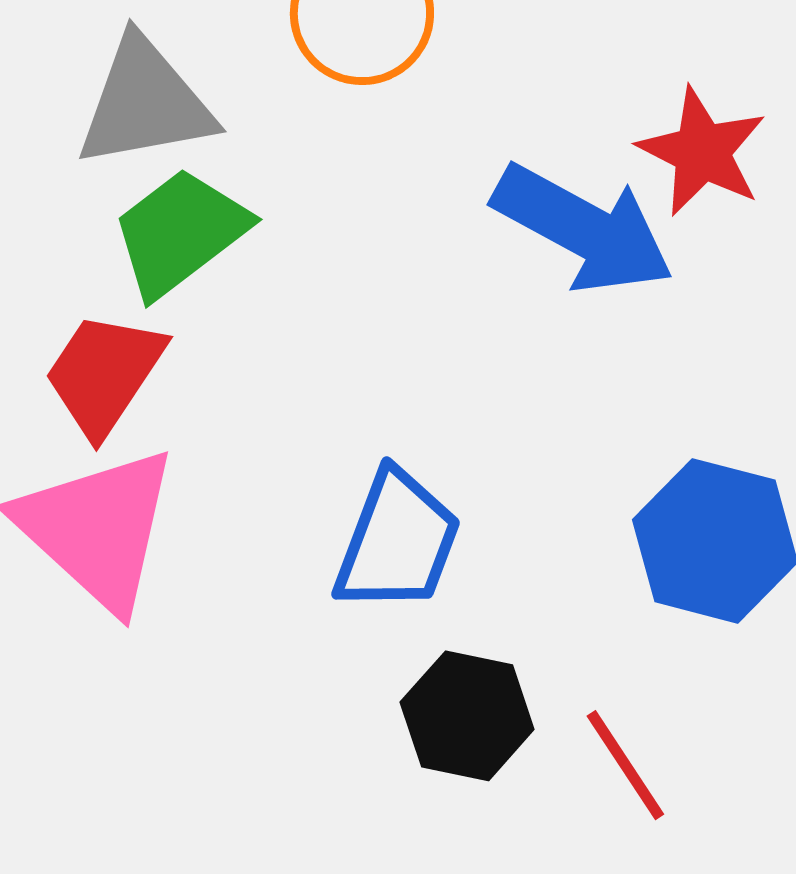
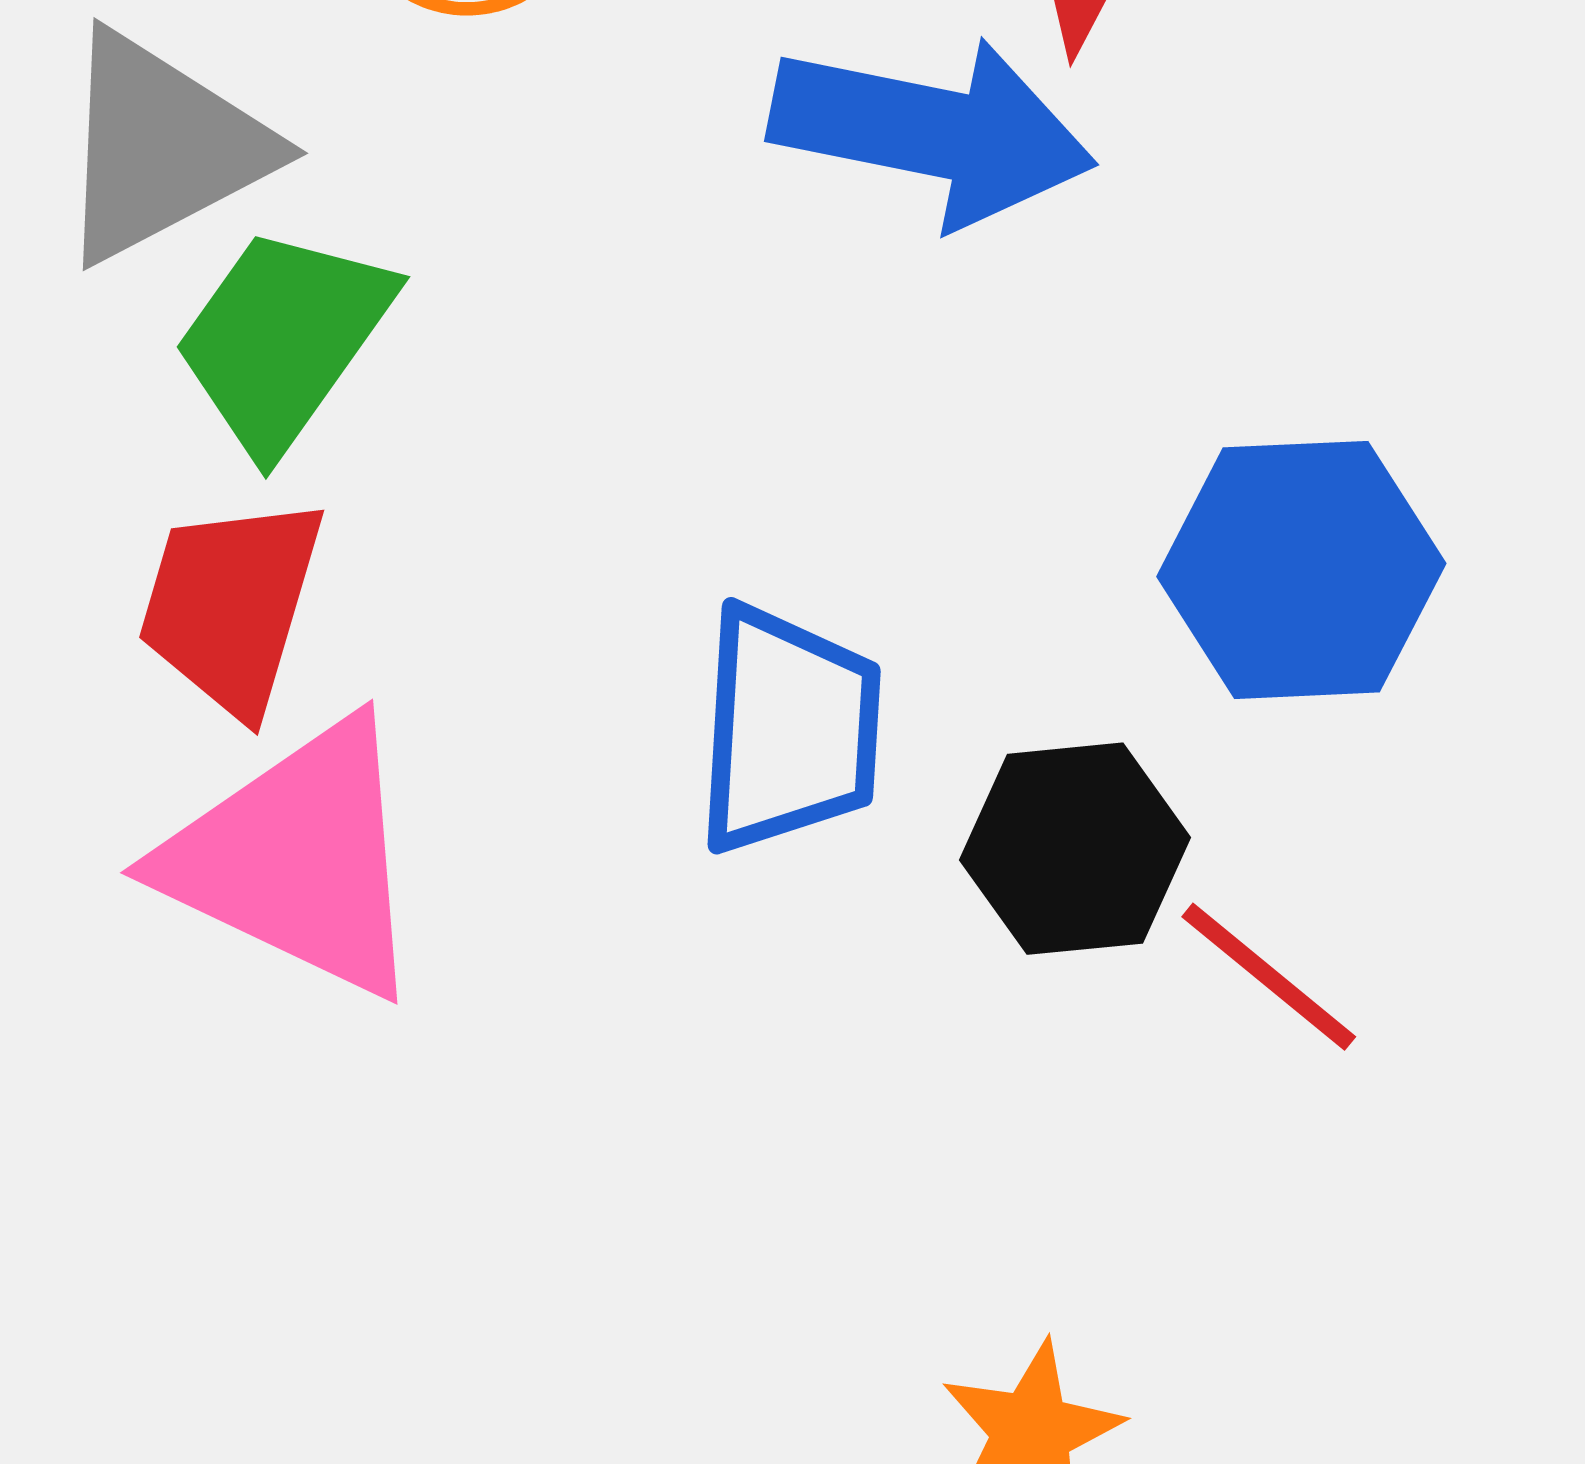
black hexagon: (467, 716) -> (1075, 849), moved

